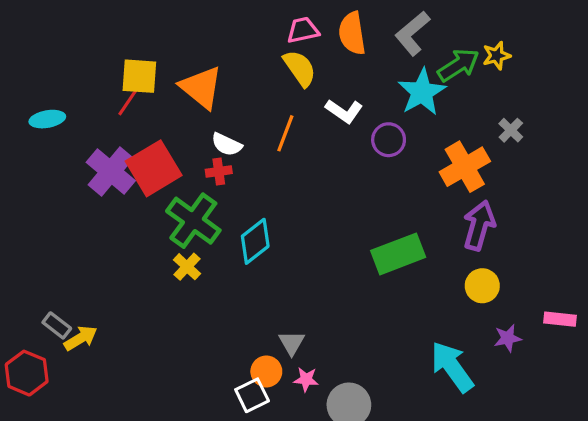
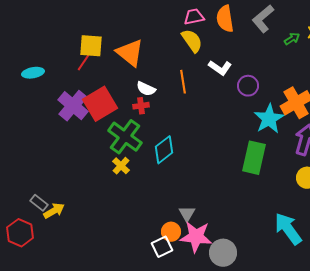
green arrow: (458, 65) -> (292, 39), size x0.6
cyan star: (422, 92) -> (269, 119), moved
orange line: (285, 133) -> (183, 82), turned -30
green rectangle: (398, 254) -> (254, 158), turned -56
pink star: (306, 379) -> (196, 237), size x2.0

